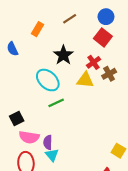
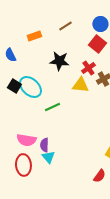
orange rectangle: (37, 29) -> (34, 36), turned 40
black star: (63, 55) -> (59, 61), turned -30
cyan ellipse: (48, 80) -> (30, 87), moved
black square: (17, 118) -> (14, 86), moved, turned -32

